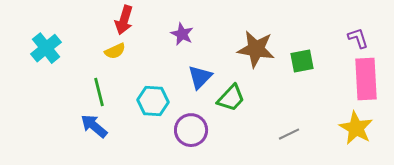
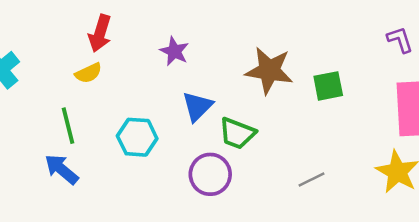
purple L-shape: (358, 38) -> (400, 40), moved
green trapezoid: (231, 98) -> (237, 133), turned 68
purple circle: (191, 130) -> (210, 174), moved

